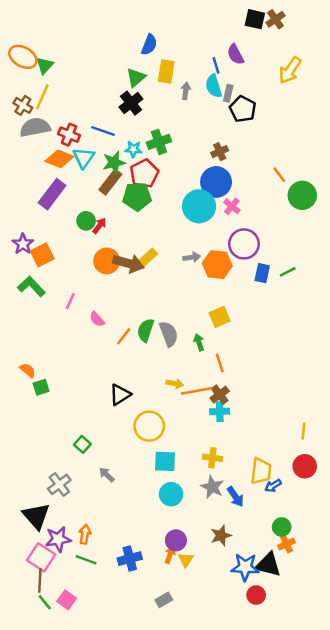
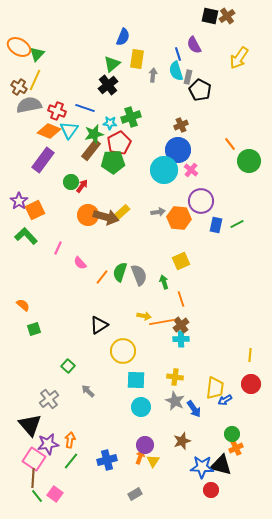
green square: (41, 387) -> (34, 329), moved
green line: (86, 560) -> (71, 461), turned -72

